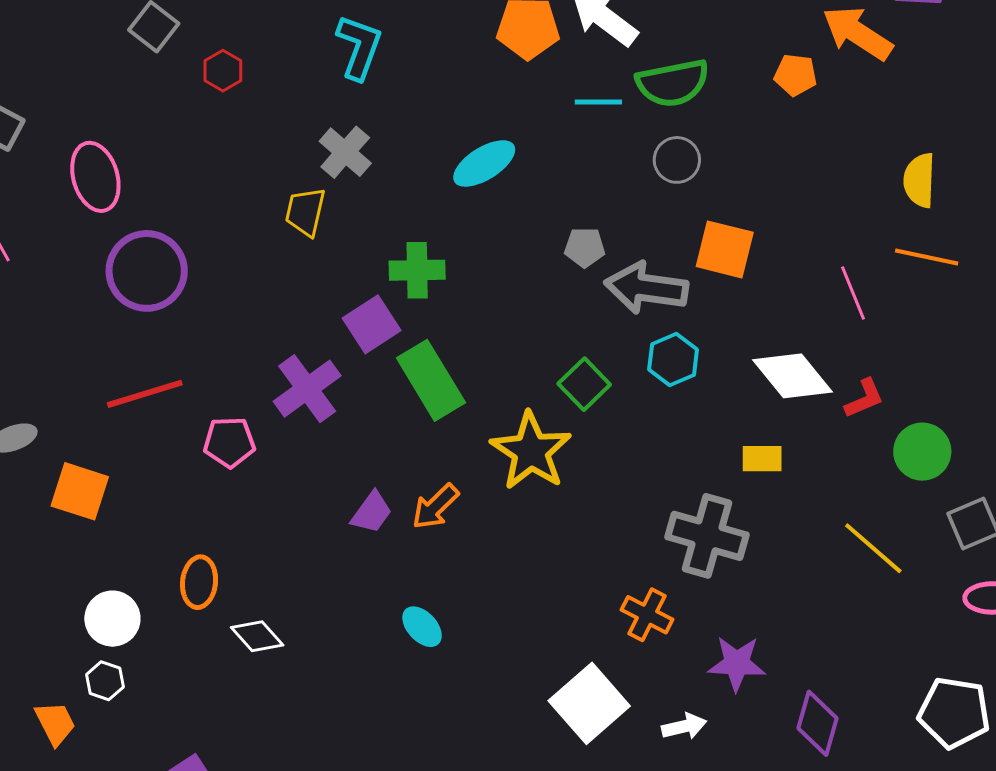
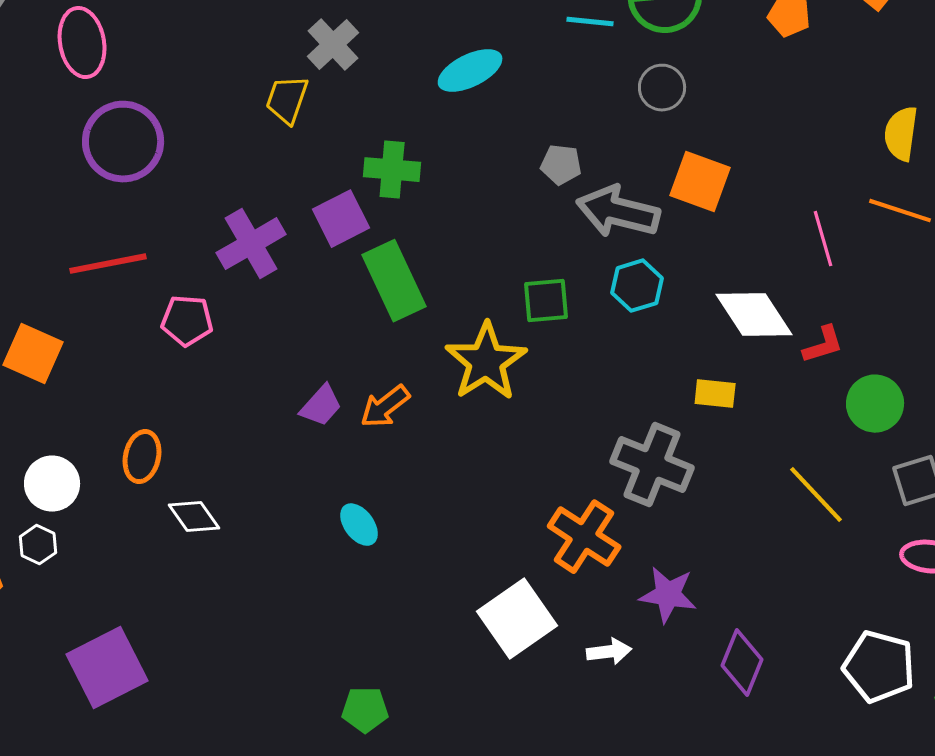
green square: (584, 384) -> (546, 301), turned 33
purple cross: (307, 389) -> (251, 244), moved
orange cross: (647, 615) -> (584, 537), size x1.4

